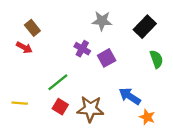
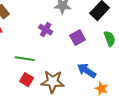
purple square: (107, 58) -> (78, 38), moved
green line: (58, 82) -> (25, 59), turned 48

